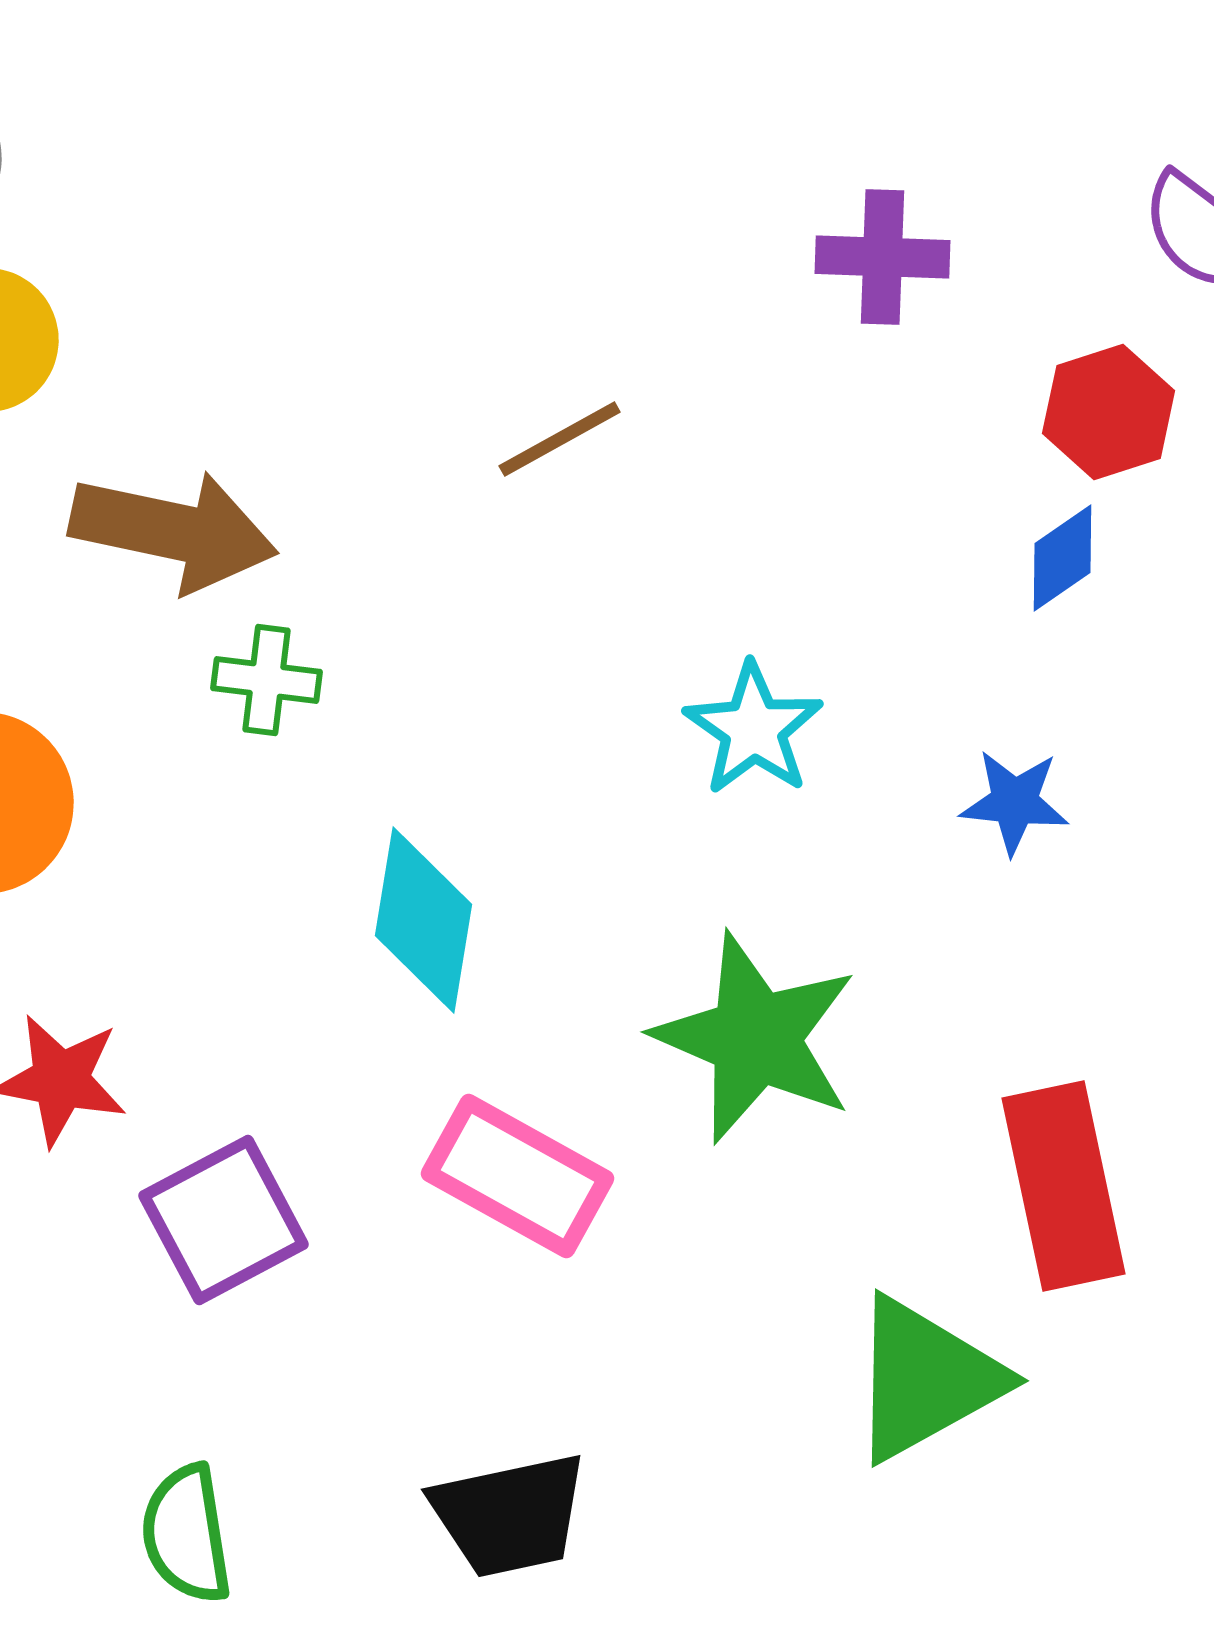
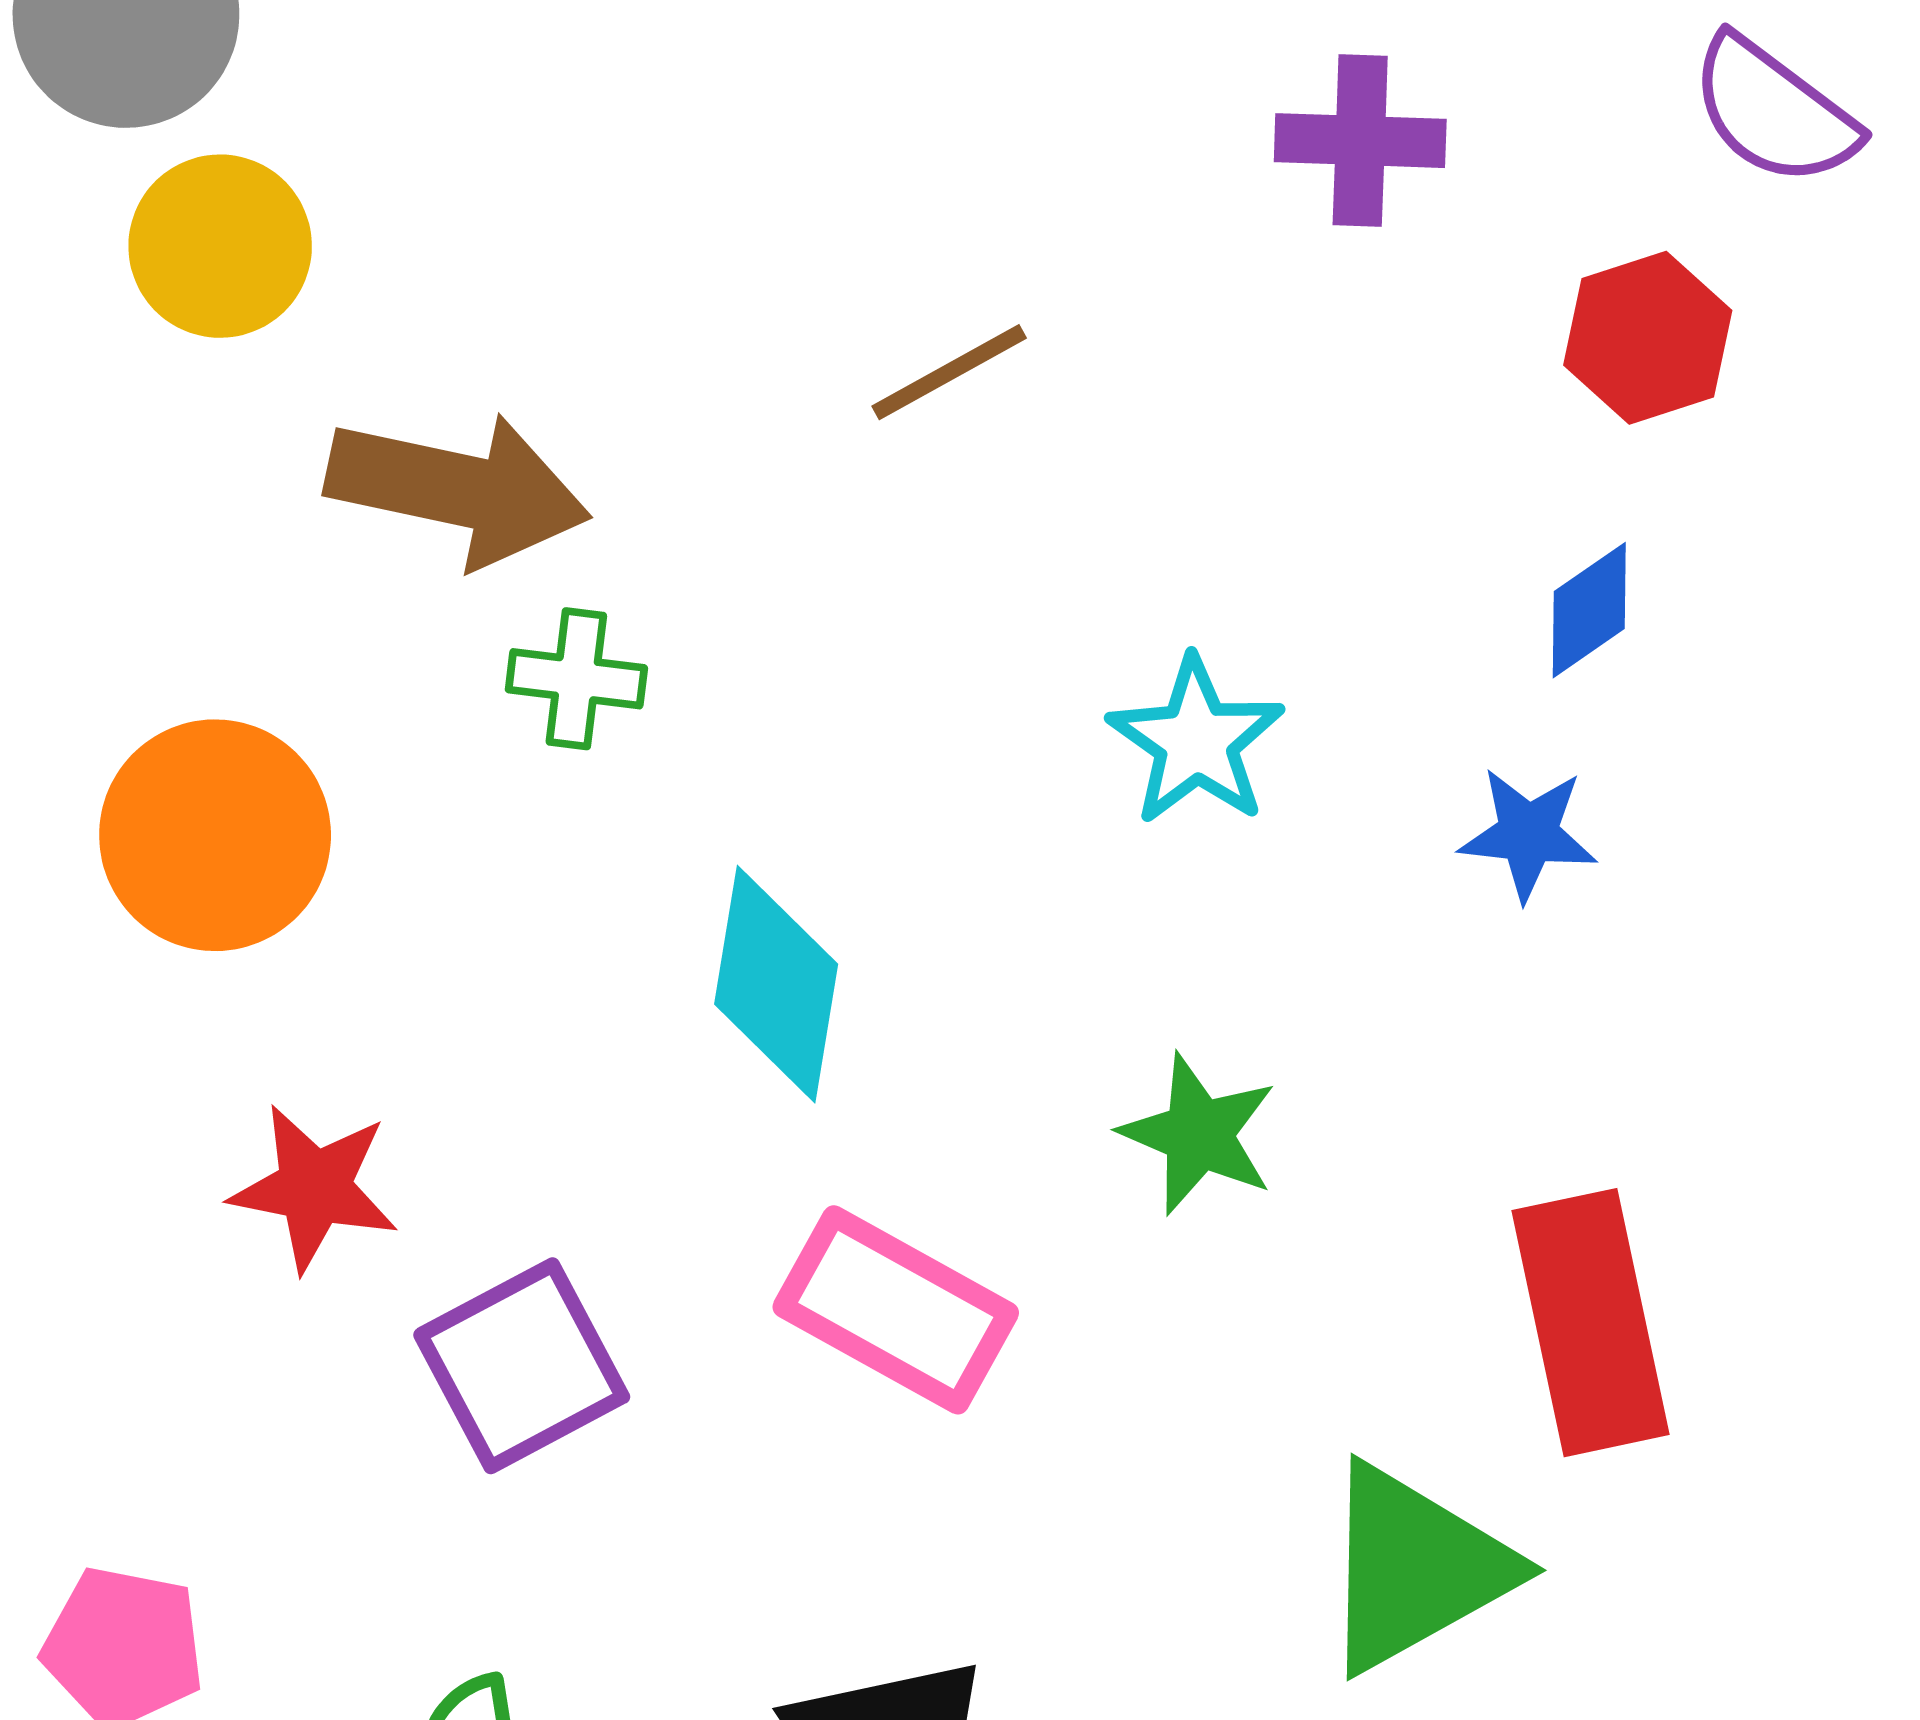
blue diamond: (1063, 558) -> (1589, 610), moved
green star: (756, 1038) -> (1199, 1134), size x0.6

